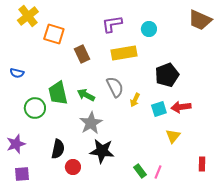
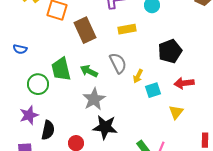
yellow rectangle: (124, 53) -> (127, 29), size x0.7
brown rectangle: (82, 54) -> (85, 30), size x1.4
cyan square: (159, 109) -> (153, 90), moved
purple star: (16, 144) -> (29, 115), moved
black semicircle: (58, 149) -> (48, 130), moved

